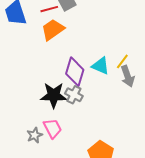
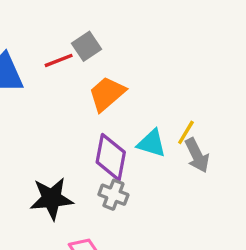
orange trapezoid: (53, 30) -> (107, 94), moved
black star: (54, 95) -> (52, 199), moved

